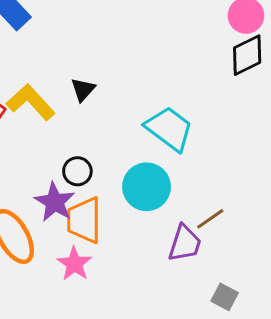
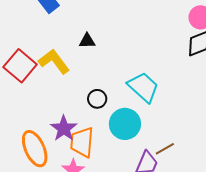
black triangle: (83, 90) -> (87, 41), moved, turned 42
black circle: (77, 171) -> (97, 99), moved

